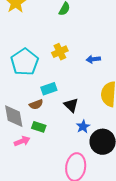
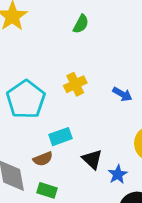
blue arrow: (93, 59) -> (122, 94), turned -144
blue star: (83, 127) -> (118, 174), moved

